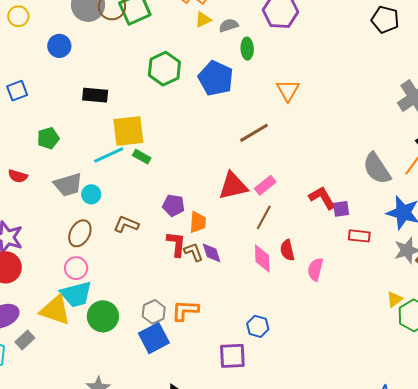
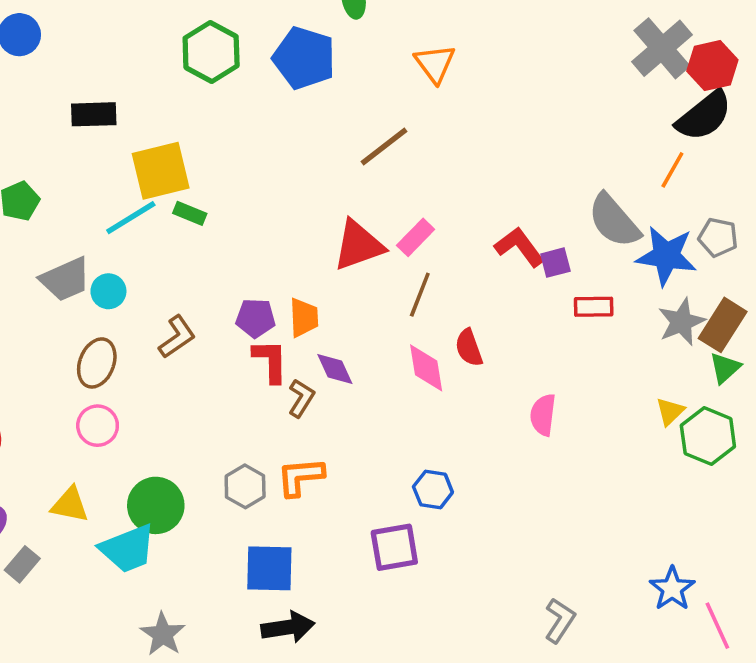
gray semicircle: (377, 168) -> (614, 221), moved
purple pentagon: (174, 205) -> (256, 318), moved
brown L-shape: (126, 224) -> (177, 337), turned 130
brown L-shape: (194, 252) -> (301, 398), moved, turned 60
pink semicircle: (315, 269) -> (543, 415), moved
cyan trapezoid: (76, 294) -> (128, 549), moved
yellow triangle: (55, 310) -> (70, 505), size x0.7
blue square: (154, 338) -> (269, 568), moved, turned 36

